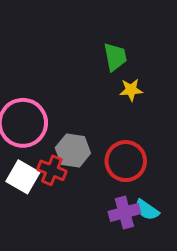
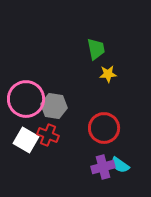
gray hexagon: (73, 151) -> (54, 106), moved

